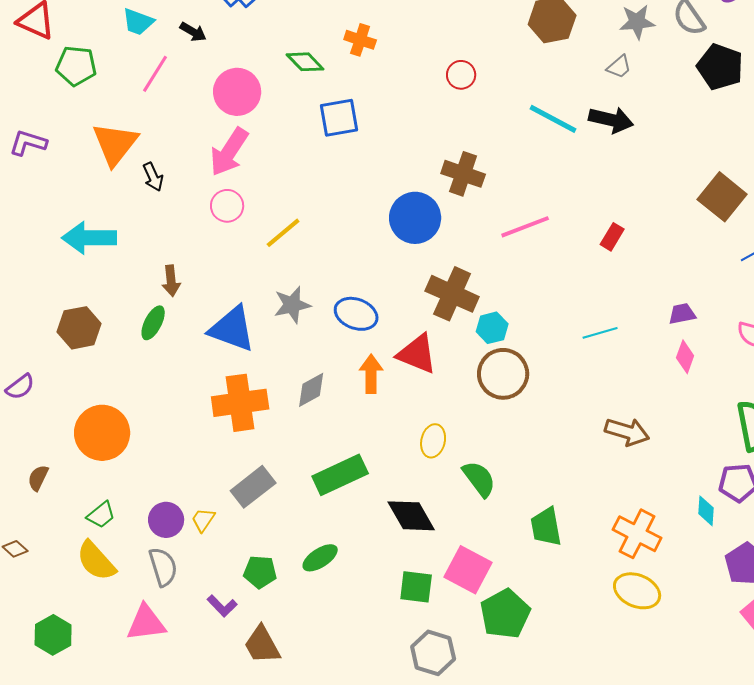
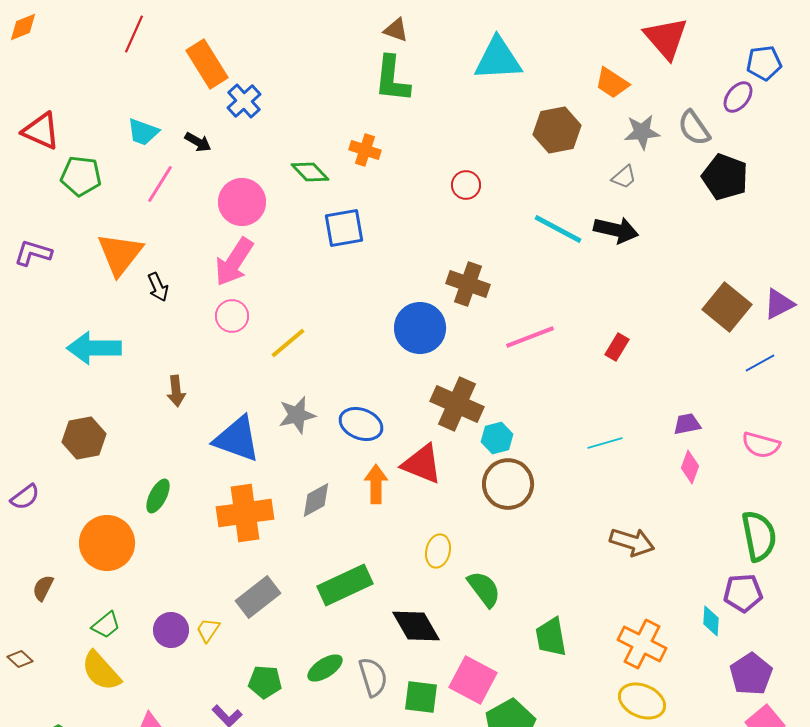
green ellipse: (153, 323) -> (158, 496), moved
gray semicircle: (163, 567) -> (373, 677), moved

